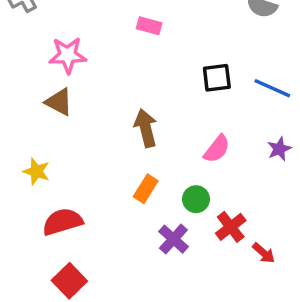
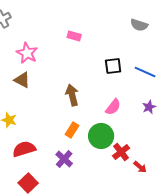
pink star: (68, 55) -> (27, 53), turned 30
green circle: (196, 199) -> (101, 136), size x1.6
purple cross: (173, 239) -> (64, 159), moved

